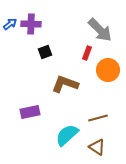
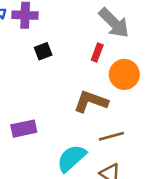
brown L-shape: (65, 84) -> (91, 101), moved

